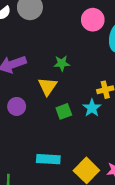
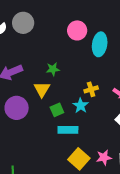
purple circle: (17, 106) -> (17, 108), size x1.5
cyan rectangle: (48, 159) -> (68, 130), moved

